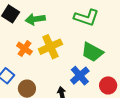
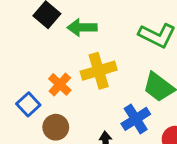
orange cross: (24, 49) -> (60, 84), moved

